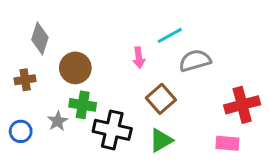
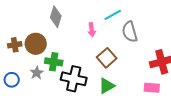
gray diamond: (40, 38) -> (56, 17), moved
gray semicircle: (195, 61) -> (130, 32), turned -90
brown circle: (75, 68) -> (36, 44), moved

